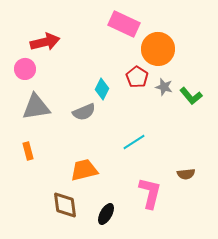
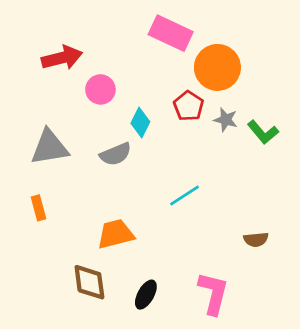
pink circle: (25, 69) -> (100, 89), moved
pink L-shape: (150, 193) -> (213, 293), moved

